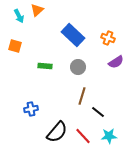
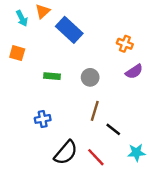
blue rectangle: (73, 35) -> (69, 30), moved
blue cross: (31, 109) -> (43, 119), moved
cyan star: (109, 136) -> (136, 153), moved

